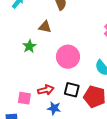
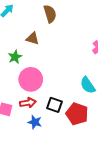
pink circle: (68, 57) -> (31, 79), moved

